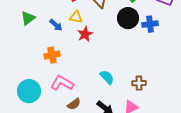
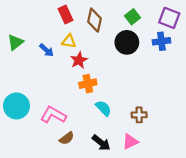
blue cross: (150, 24) -> (161, 41), moved
orange cross: (52, 55) -> (88, 84), moved
cyan circle: (29, 91) -> (16, 106), moved

